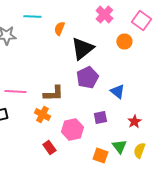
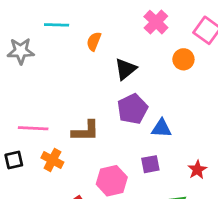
black triangle: (82, 48) -> (126, 69), size x0.7
blue triangle: (117, 92) -> (161, 128), moved, turned -35
orange cross: (42, 114) -> (52, 160), moved

